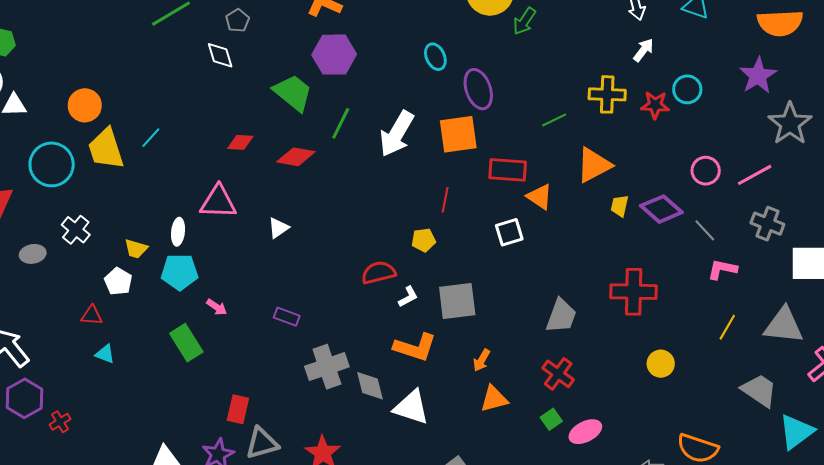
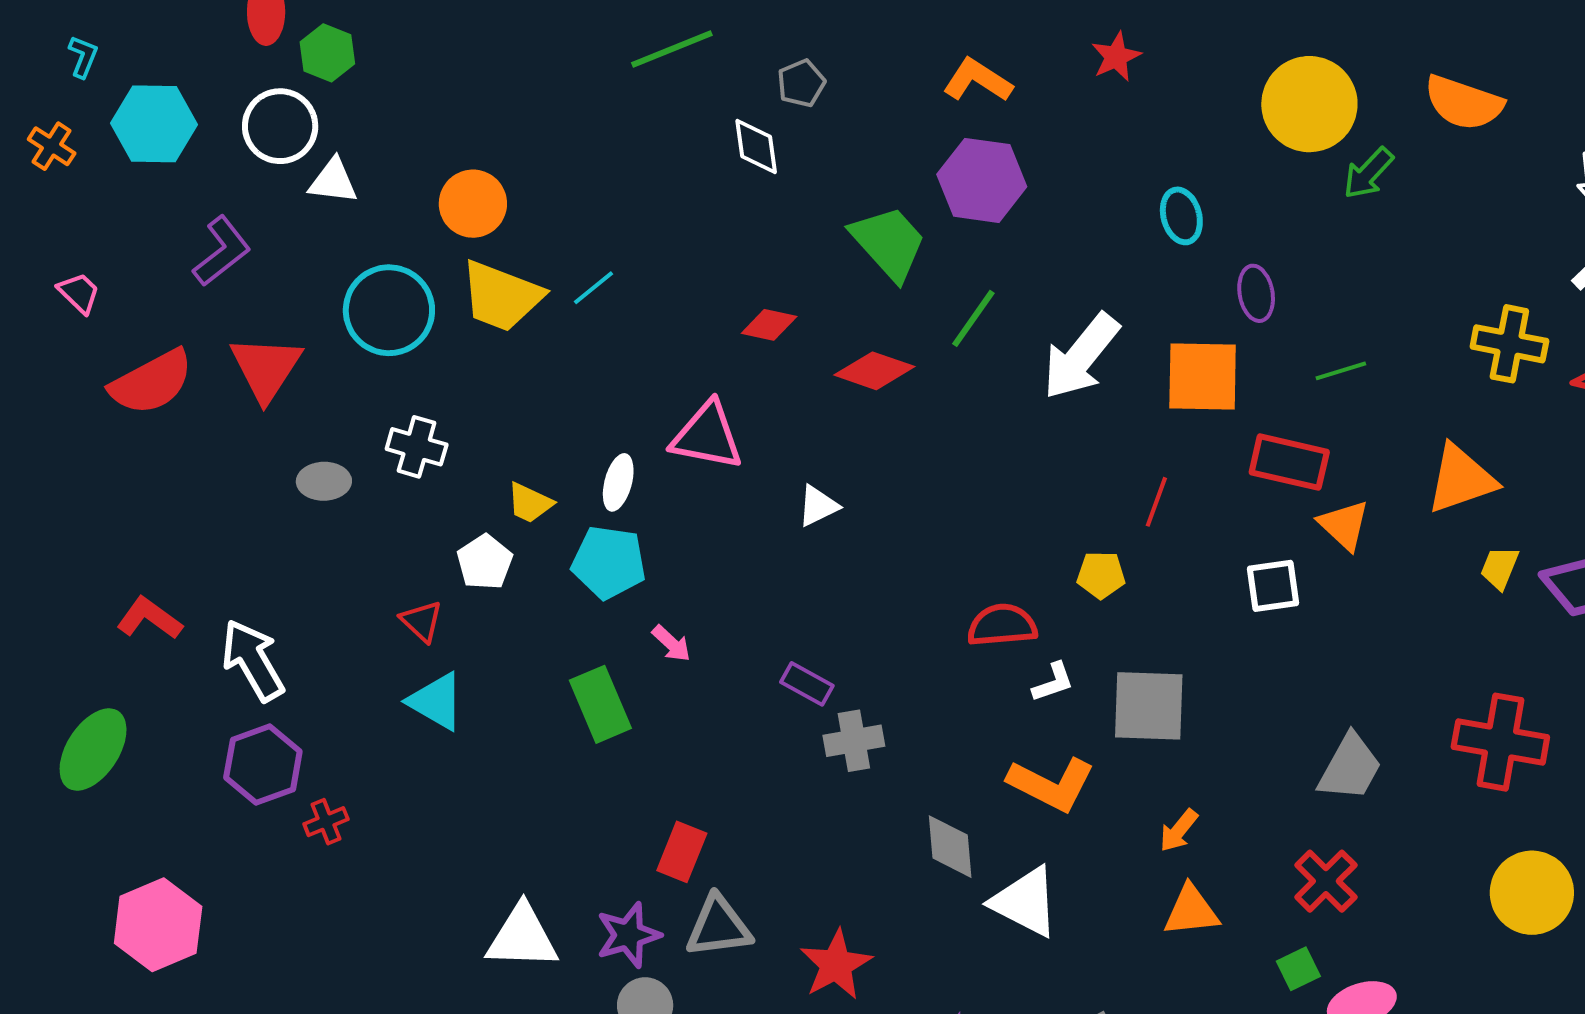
purple ellipse: (478, 89) -> (1256, 293), size x0.7
green line: (554, 120) -> (1341, 371), moved
yellow trapezoid: (106, 149) -> (501, 296), turned -60
white cross: (76, 230) -> (417, 447), turned -32
red triangle: (92, 315) -> (422, 621), turned 30
cyan triangle: (105, 354) -> (436, 701), size x1.5
yellow circle: (661, 364) -> (1532, 893), size x1.5
gray cross: (327, 367) -> (854, 741), moved, size x0.7

